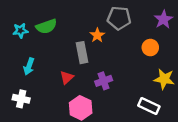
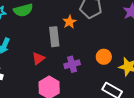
orange circle: (150, 48) -> (104, 57), moved

